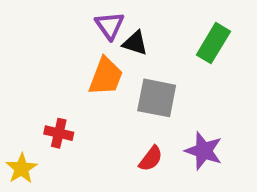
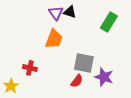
black triangle: (135, 43) -> (70, 12), moved
gray square: (157, 98) -> (84, 63), moved

